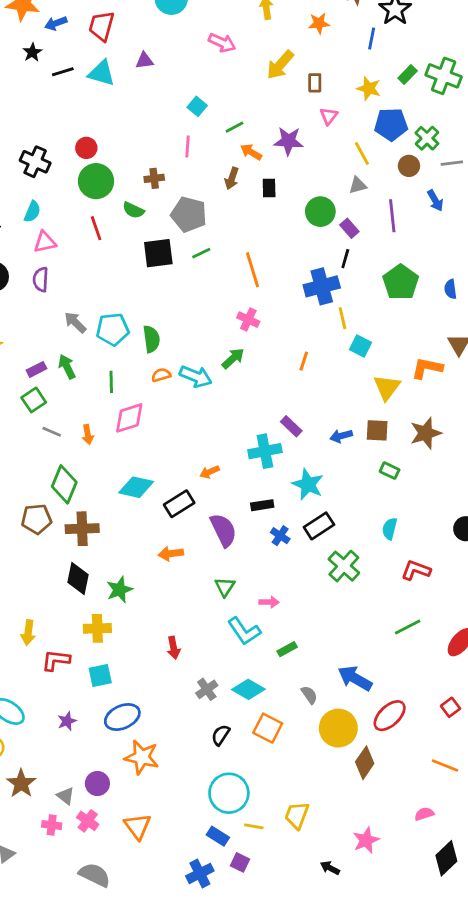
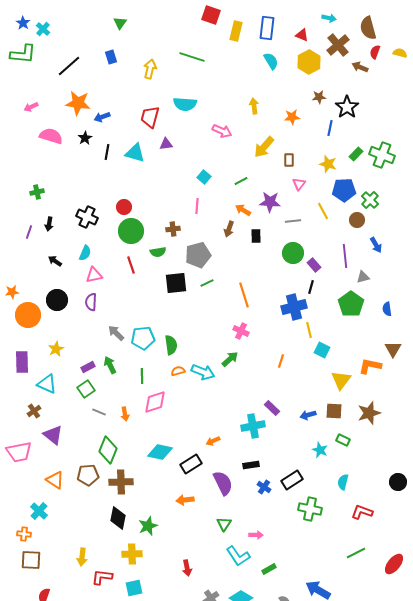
red trapezoid: (102, 26) -> (150, 117), moved
black line: (63, 72) -> (107, 152), turned -63
green line: (234, 127) -> (241, 181), moved
gray line: (452, 163) -> (293, 221), moved
gray triangle: (358, 185) -> (363, 277), moved
green semicircle: (133, 210) -> (158, 252), turned -35
gray pentagon: (189, 214) -> (198, 255), turned -30
cyan star: (308, 484) -> (320, 450), moved, size x0.7
green cross: (344, 566) -> (310, 509), turned -30

